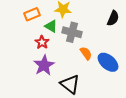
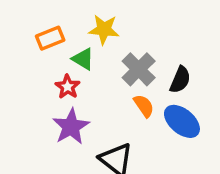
black semicircle: (113, 18) -> (180, 80), moved
gray cross: (72, 32) -> (139, 69), moved, turned 30

